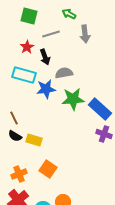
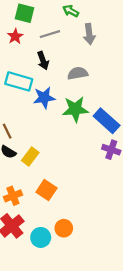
red star: (27, 47) -> (15, 36), moved
gray semicircle: (64, 73) -> (78, 73), moved
yellow rectangle: (34, 140) -> (30, 157), turned -70

